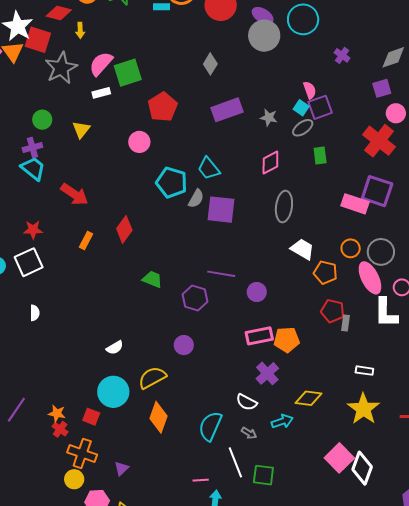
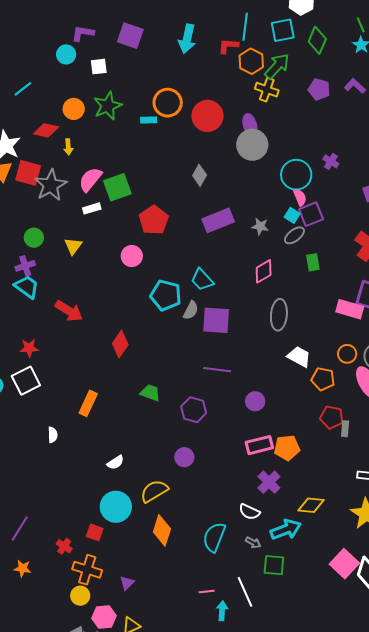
purple ellipse: (263, 16) -> (250, 125), turned 45
cyan circle: (303, 19) -> (296, 175), moved
red square: (38, 40) -> (28, 173), moved
orange rectangle: (86, 241) -> (88, 403), moved, size x1.4
purple line: (221, 274) -> (217, 370), moved
white semicircle: (35, 313) -> (53, 435), moved
orange star: (57, 413) -> (23, 568), moved
cyan arrow: (282, 421) -> (286, 530), size x1.4
white line: (235, 462) -> (245, 592), moved
green square: (263, 475) -> (274, 565), moved

